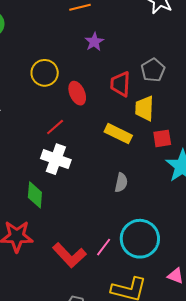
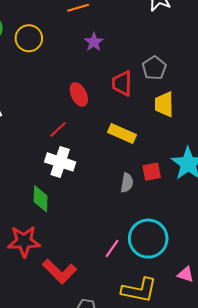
yellow circle: (45, 73) -> (29, 38), moved
yellow trapezoid: (144, 108) -> (164, 104), moved
red square: (162, 138) -> (152, 172), moved
red L-shape: (69, 255) -> (59, 271), moved

